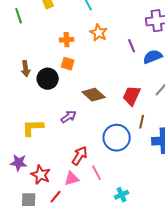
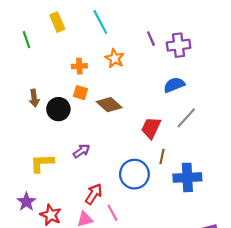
purple line: (132, 46) -> (151, 39), moved
brown diamond: (94, 95) -> (109, 105), moved
purple star: (19, 163) -> (26, 202), turned 30

